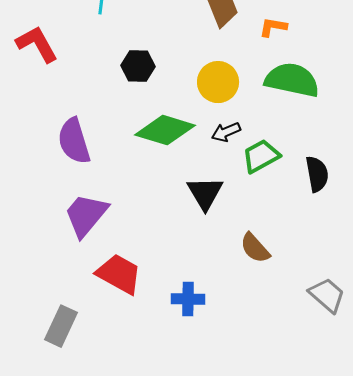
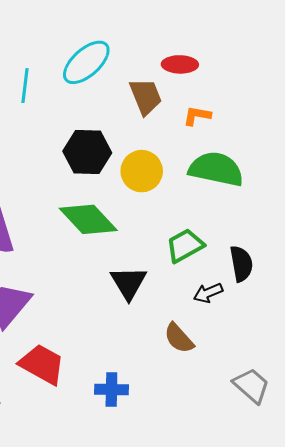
black hexagon: (138, 66) -> (87, 152), moved, size x1.4
green diamond: (165, 130) -> (88, 219), turned 30
black arrow: (226, 132) -> (208, 293), moved

